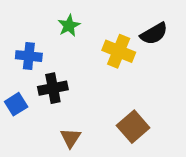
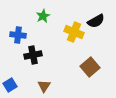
blue square: (16, 104) -> (10, 85), moved
brown square: (133, 127) -> (90, 67), moved

